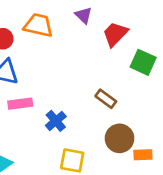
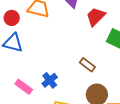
pink rectangle: (20, 104) -> (24, 87), moved, turned 42

